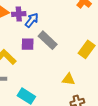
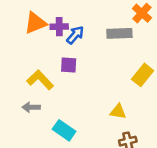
gray rectangle: (48, 40) -> (119, 33), moved, turned -48

